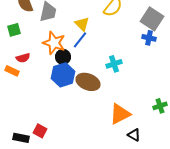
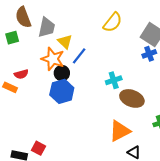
yellow triangle: (82, 24) -> (65, 42), moved
green square: (14, 30) -> (12, 38), moved
blue cross: (149, 38) -> (149, 54), turned -32
brown ellipse: (88, 82) -> (132, 98), moved

